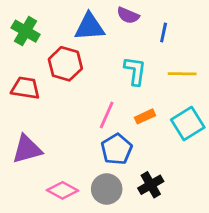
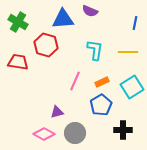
blue line: (164, 33) -> (135, 23), moved
purple triangle: (27, 149) -> (57, 112), moved, size x0.6
blue pentagon: (117, 149) -> (101, 105), moved
black cross: (151, 185) -> (123, 130), moved, turned 30

